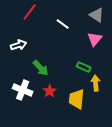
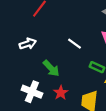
white line: (63, 24) -> (75, 44), moved

